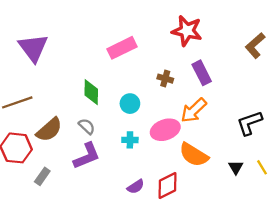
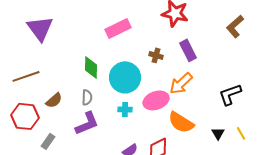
cyan circle: (130, 104) -> (125, 77), size x1.8
gray semicircle: (87, 126) -> (87, 97), turned 49
brown semicircle: (49, 130) -> (54, 100), size x0.7

